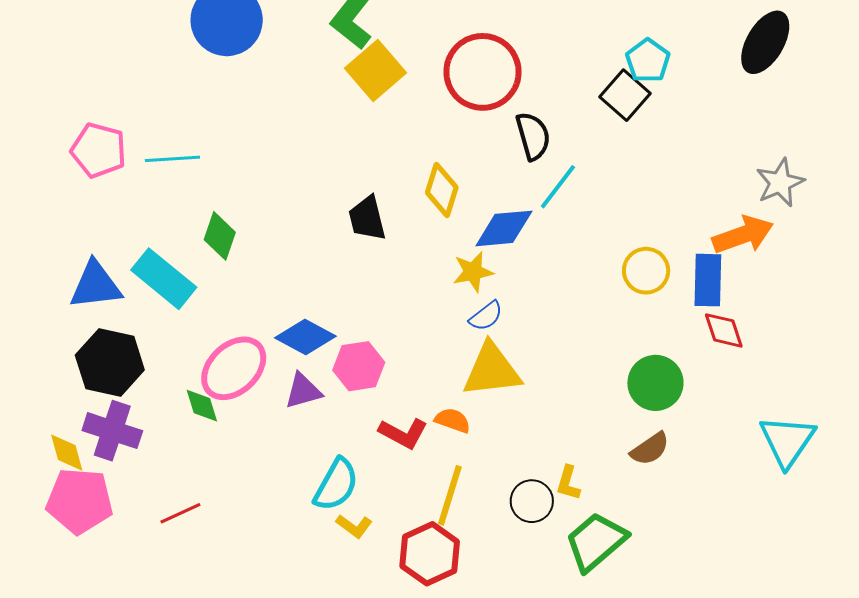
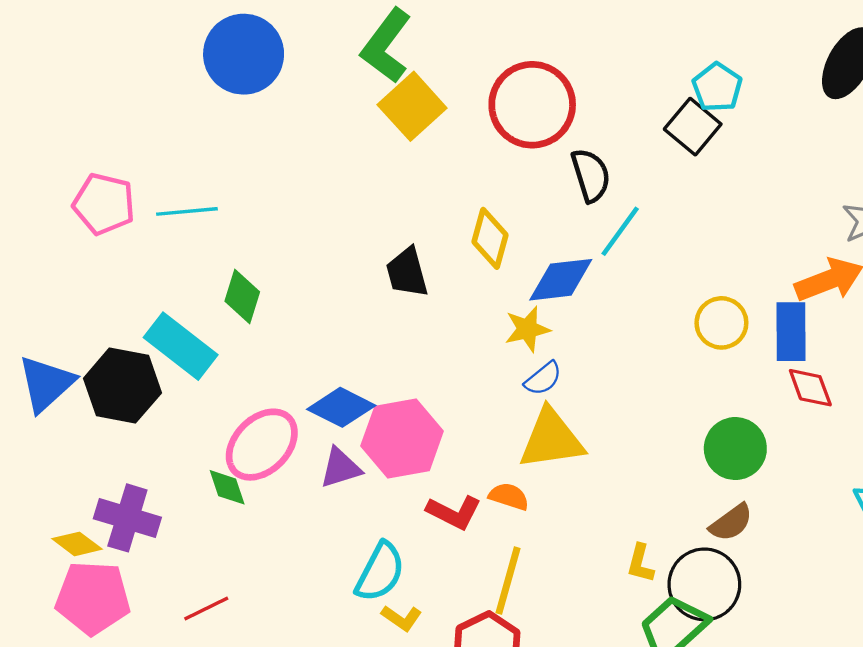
blue triangle: (96, 285) -> (46, 384), moved, turned -34
black hexagon: (110, 363) -> (122, 386), moved
pink hexagon: (359, 366) -> (402, 438), size x1.4
yellow diamond: (67, 453) -> (77, 544), turned -36
black circle: (532, 501) -> (704, 584), moved, size x1.5

